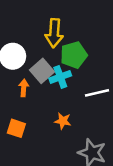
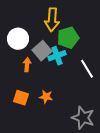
white line: (97, 93) -> (87, 69), turned 72
orange star: (63, 121) -> (46, 97), moved

